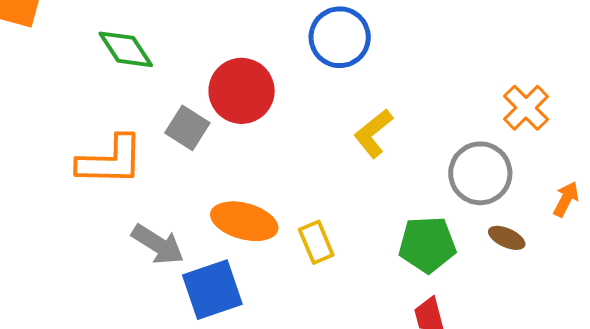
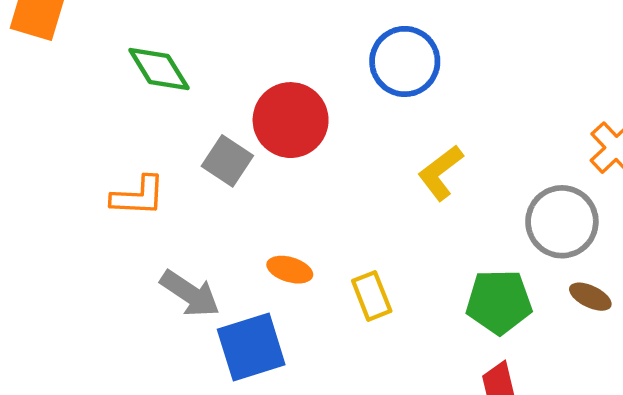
orange L-shape: (110, 161) -> (138, 196), size x0.7
orange ellipse: (244, 221) -> (290, 270), size x0.6

